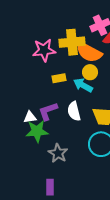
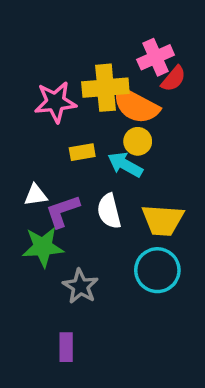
white triangle: (30, 117) -> (36, 195), moved

